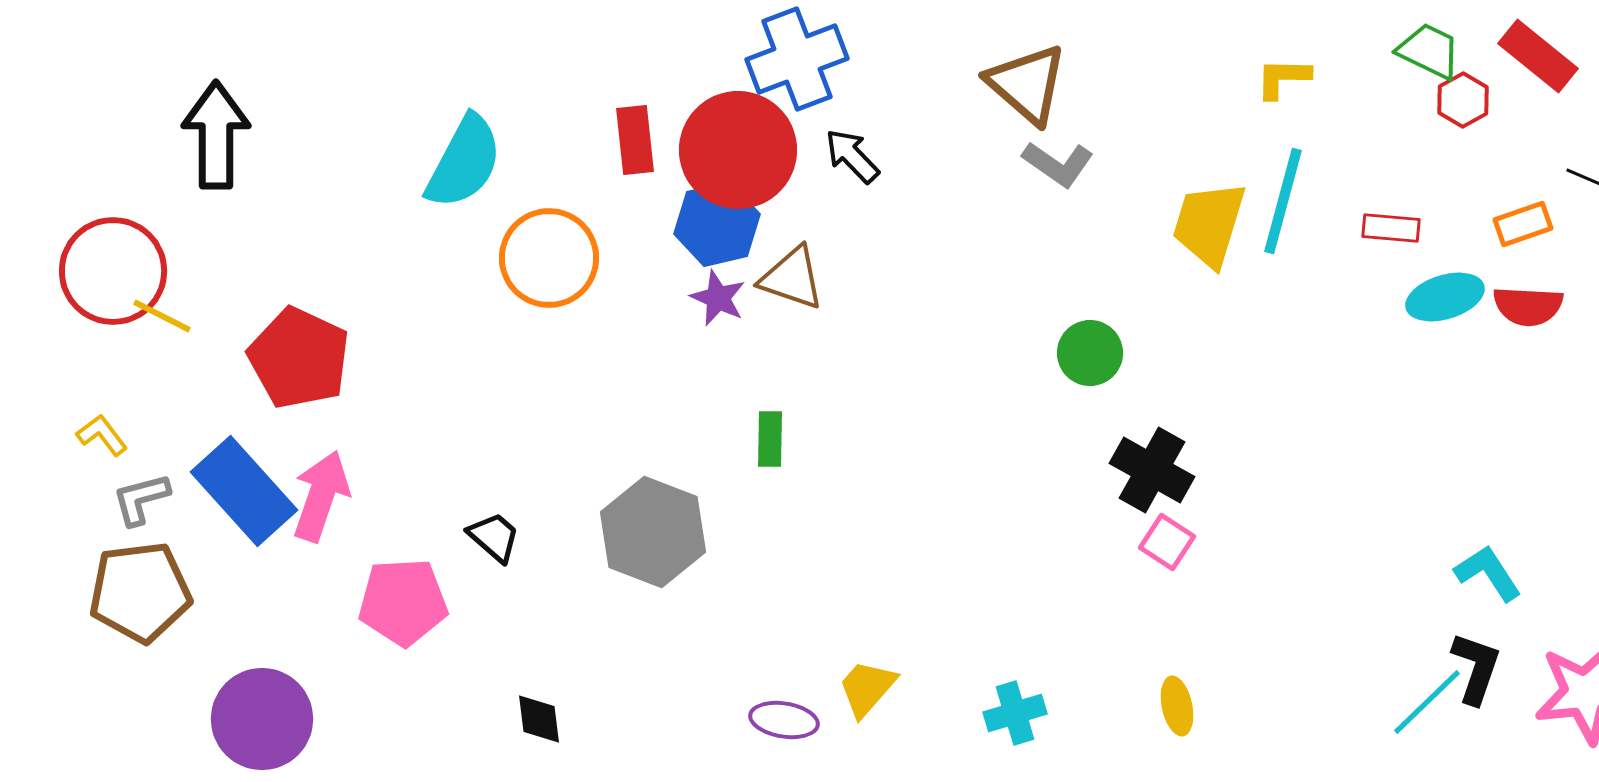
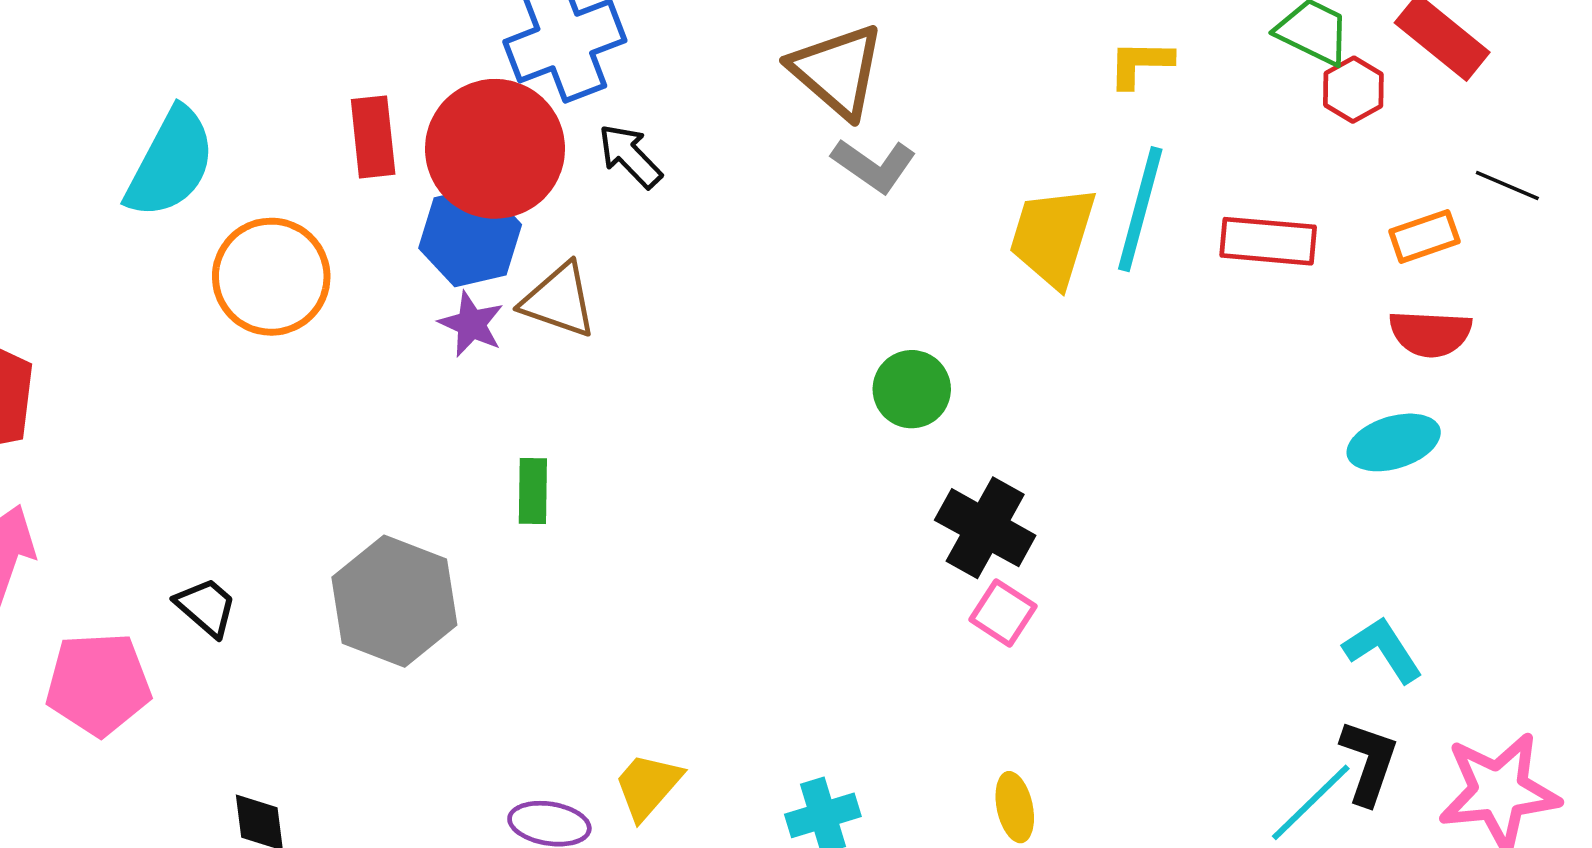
red rectangle: (1391, 228) -> (1268, 241), size x1.4
cyan ellipse: (1445, 297) -> (1394, 442), moved

